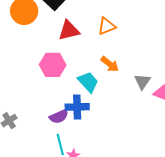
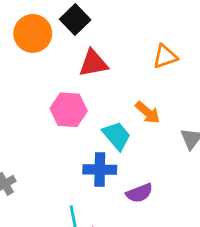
orange triangle: (107, 26) -> (165, 57), moved
purple semicircle: (59, 116) -> (139, 193), moved

